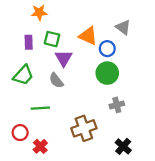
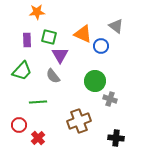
green circle: (107, 73) -> (95, 81), moved
gray cross: (117, 105) -> (110, 99), turned 32
black cross: (123, 146) -> (116, 138), turned -35

